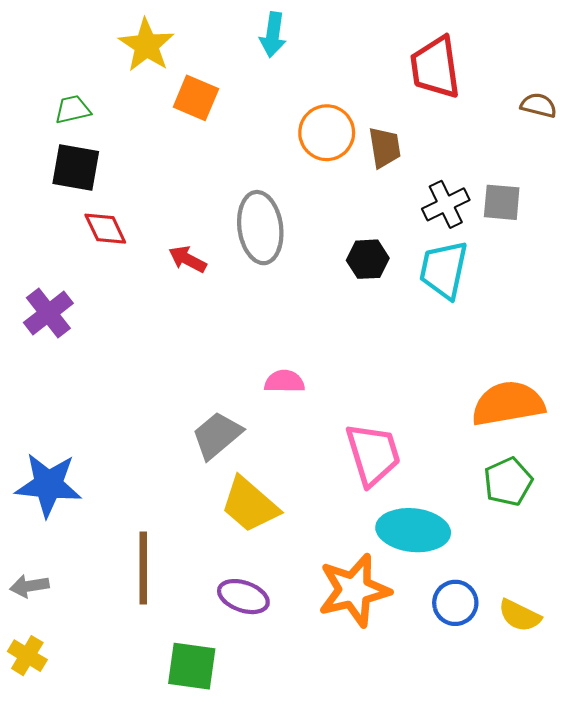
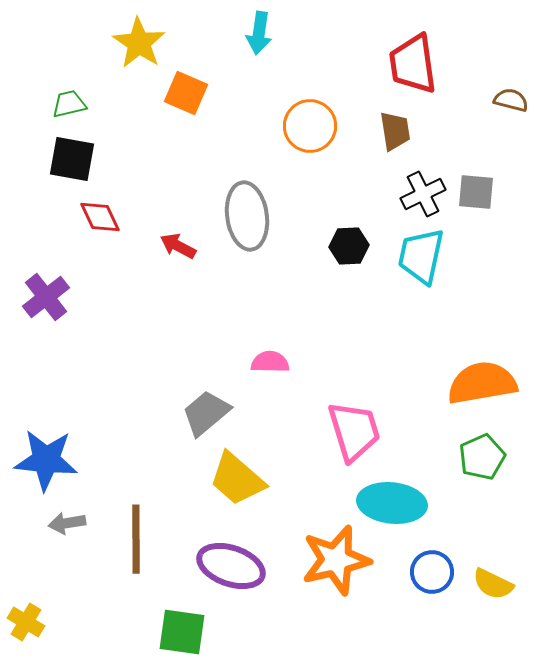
brown trapezoid: (385, 147) -> (395, 131), moved
gray arrow: (29, 586) -> (67, 523), moved
purple ellipse: (243, 597) -> (231, 566), size x1.4

